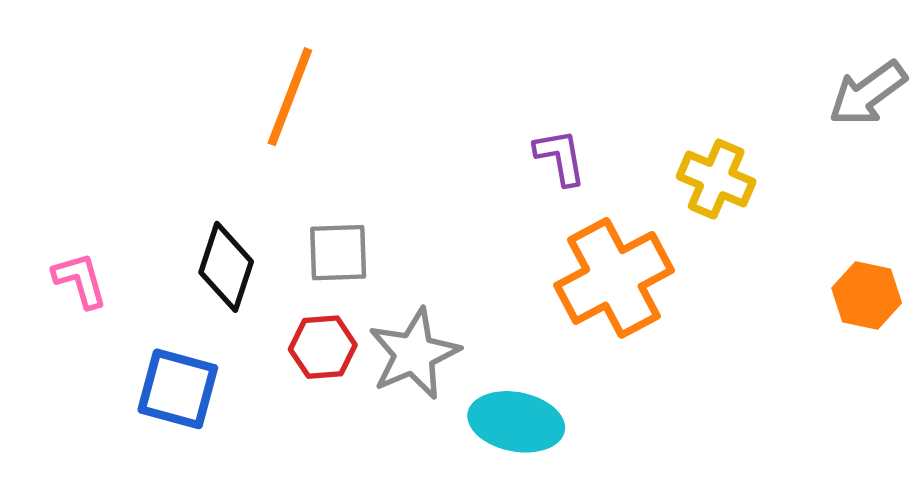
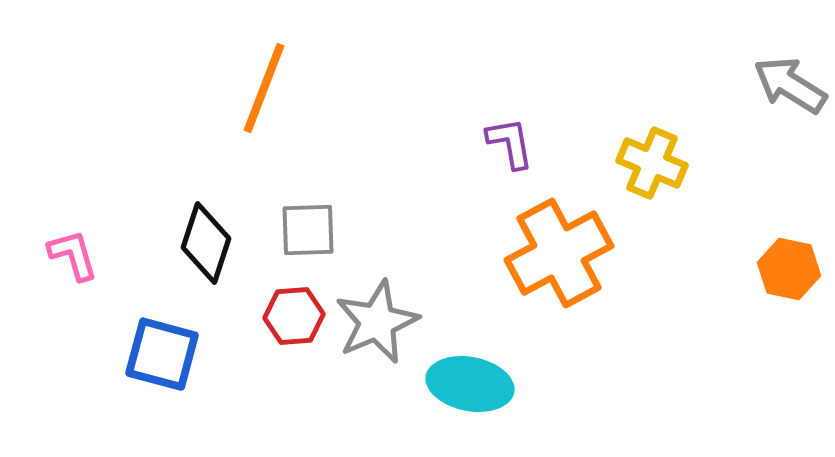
gray arrow: (868, 93) -> (790, 85), turned 68

